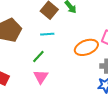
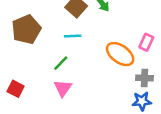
orange ellipse: (86, 47) -> (120, 54), turned 55

